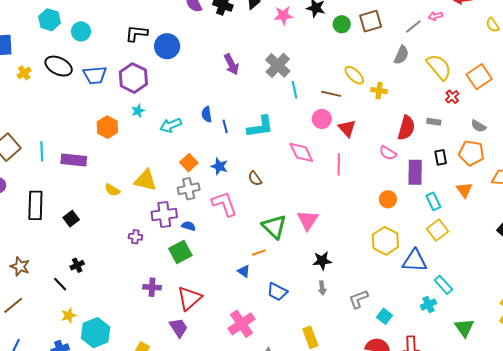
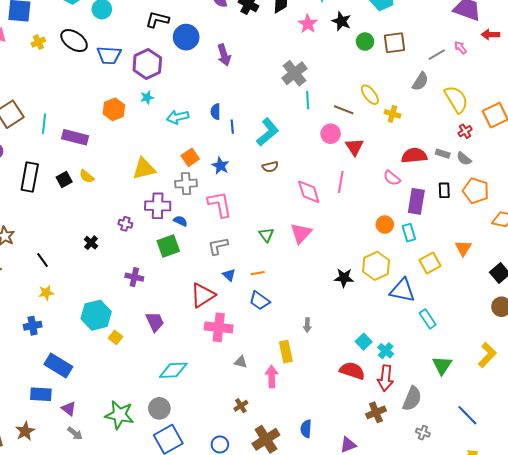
pink star: (283, 15) -> (308, 24), turned 30
pink arrow: (435, 16) -> (460, 48), turned 56
purple arrow: (231, 64) -> (224, 55), moved
gray semicircle: (479, 126) -> (464, 159), moved
cyan L-shape: (260, 127) -> (268, 132), turned -40
red semicircle: (406, 128) -> (414, 156), turned -120
pink diamond: (301, 152) -> (309, 192), moved
brown semicircle: (255, 179) -> (270, 167), moved, turned -77
yellow triangle: (145, 180) -> (144, 169), turned -35
yellow semicircle: (112, 190) -> (87, 176), moved
orange triangle: (464, 190) -> (463, 248), moved
cyan rectangle: (433, 201) -> (409, 233), moved
black square: (71, 219) -> (64, 180), moved
green triangle: (274, 227) -> (266, 235), size x0.6
orange line: (259, 253) -> (258, 273), moved
black star: (322, 261) -> (344, 278), moved
black cross: (77, 265) -> (91, 243), moved, turned -32
gray arrow: (322, 288) -> (307, 325), moved
red triangle: (189, 298) -> (203, 295), moved
gray L-shape: (358, 299) -> (218, 246), moved
cyan cross: (428, 305) -> (386, 351), moved, turned -35
pink cross: (241, 324) -> (219, 327), turned 32
cyan hexagon: (96, 333) -> (96, 315), moved

